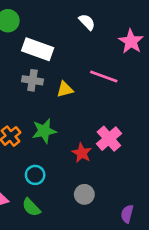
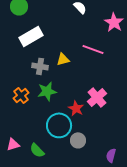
white rectangle: (38, 49) -> (31, 36), moved, turned -50
gray cross: (33, 80) -> (40, 66), moved
cyan circle: (35, 175) -> (59, 125), moved, size x1.6

